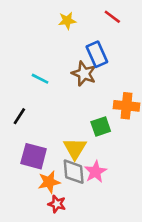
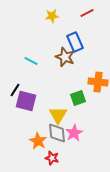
red line: (112, 17) -> (87, 13), turned -64
purple square: (34, 156) -> (26, 101), moved
orange star: (49, 182) -> (38, 141), turned -30
red star: (57, 204) -> (52, 158), moved

